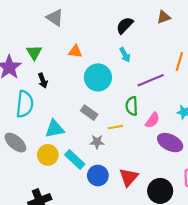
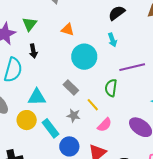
pink semicircle: (152, 120) -> (105, 125), moved
yellow line: (115, 127) -> (93, 105), turned 48

